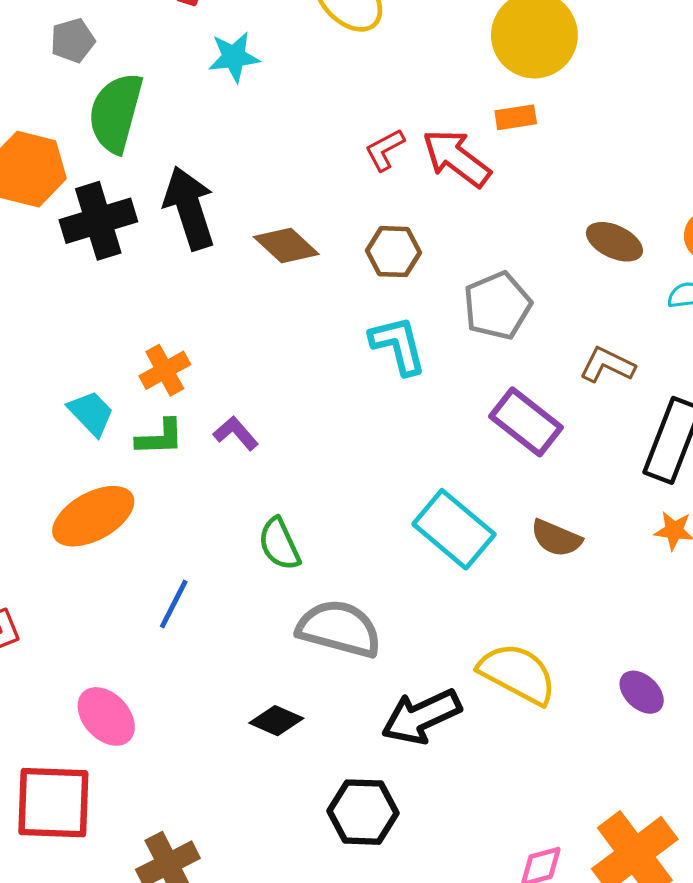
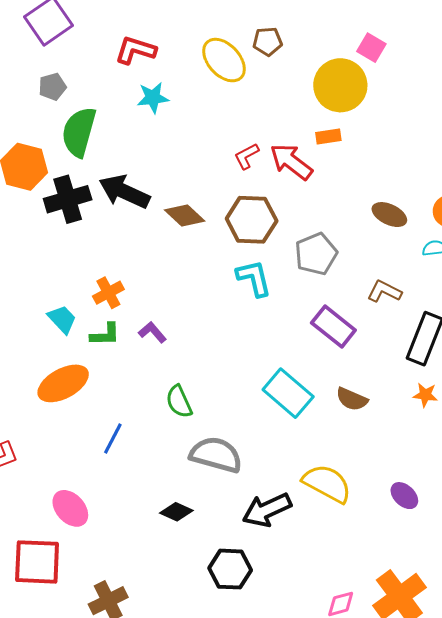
black arrow: (189, 208) -> (124, 192), turned -48
brown hexagon: (393, 252) -> (252, 220), size x1.5

